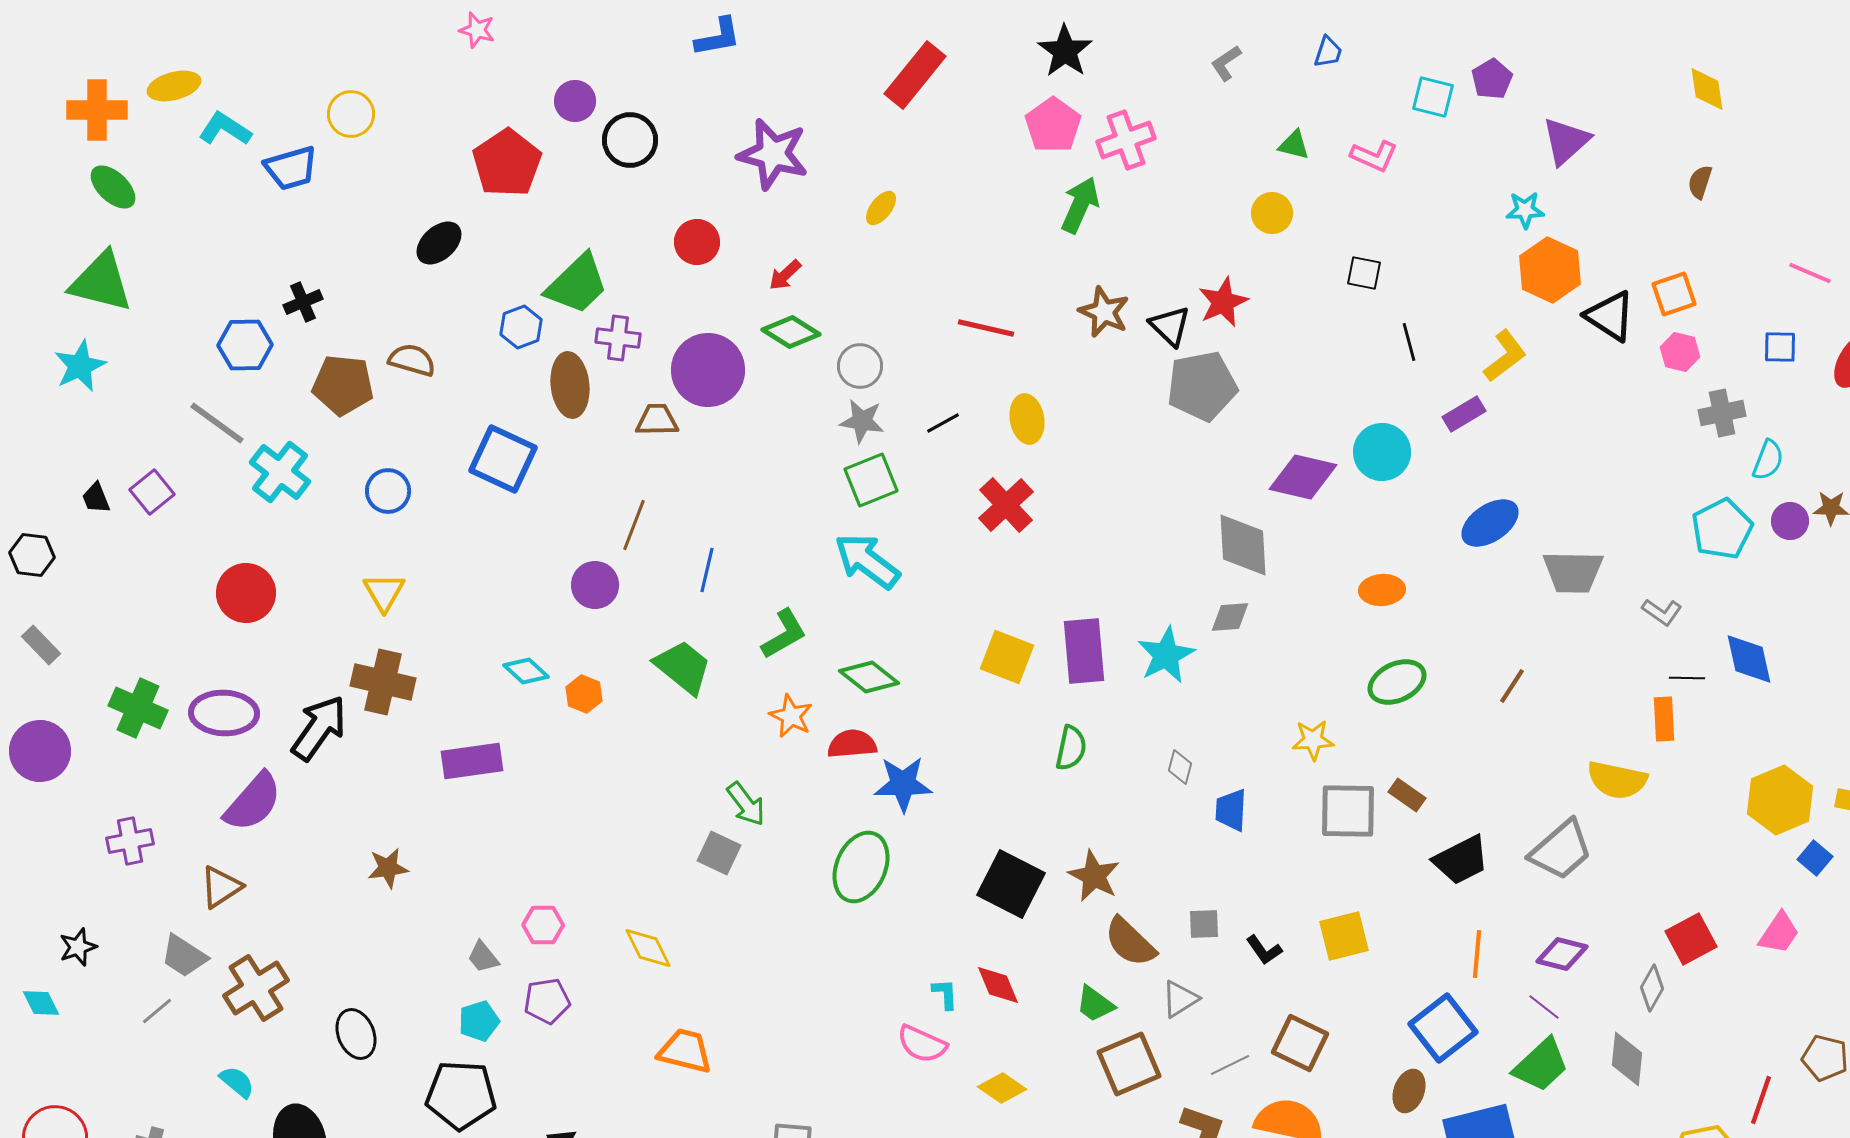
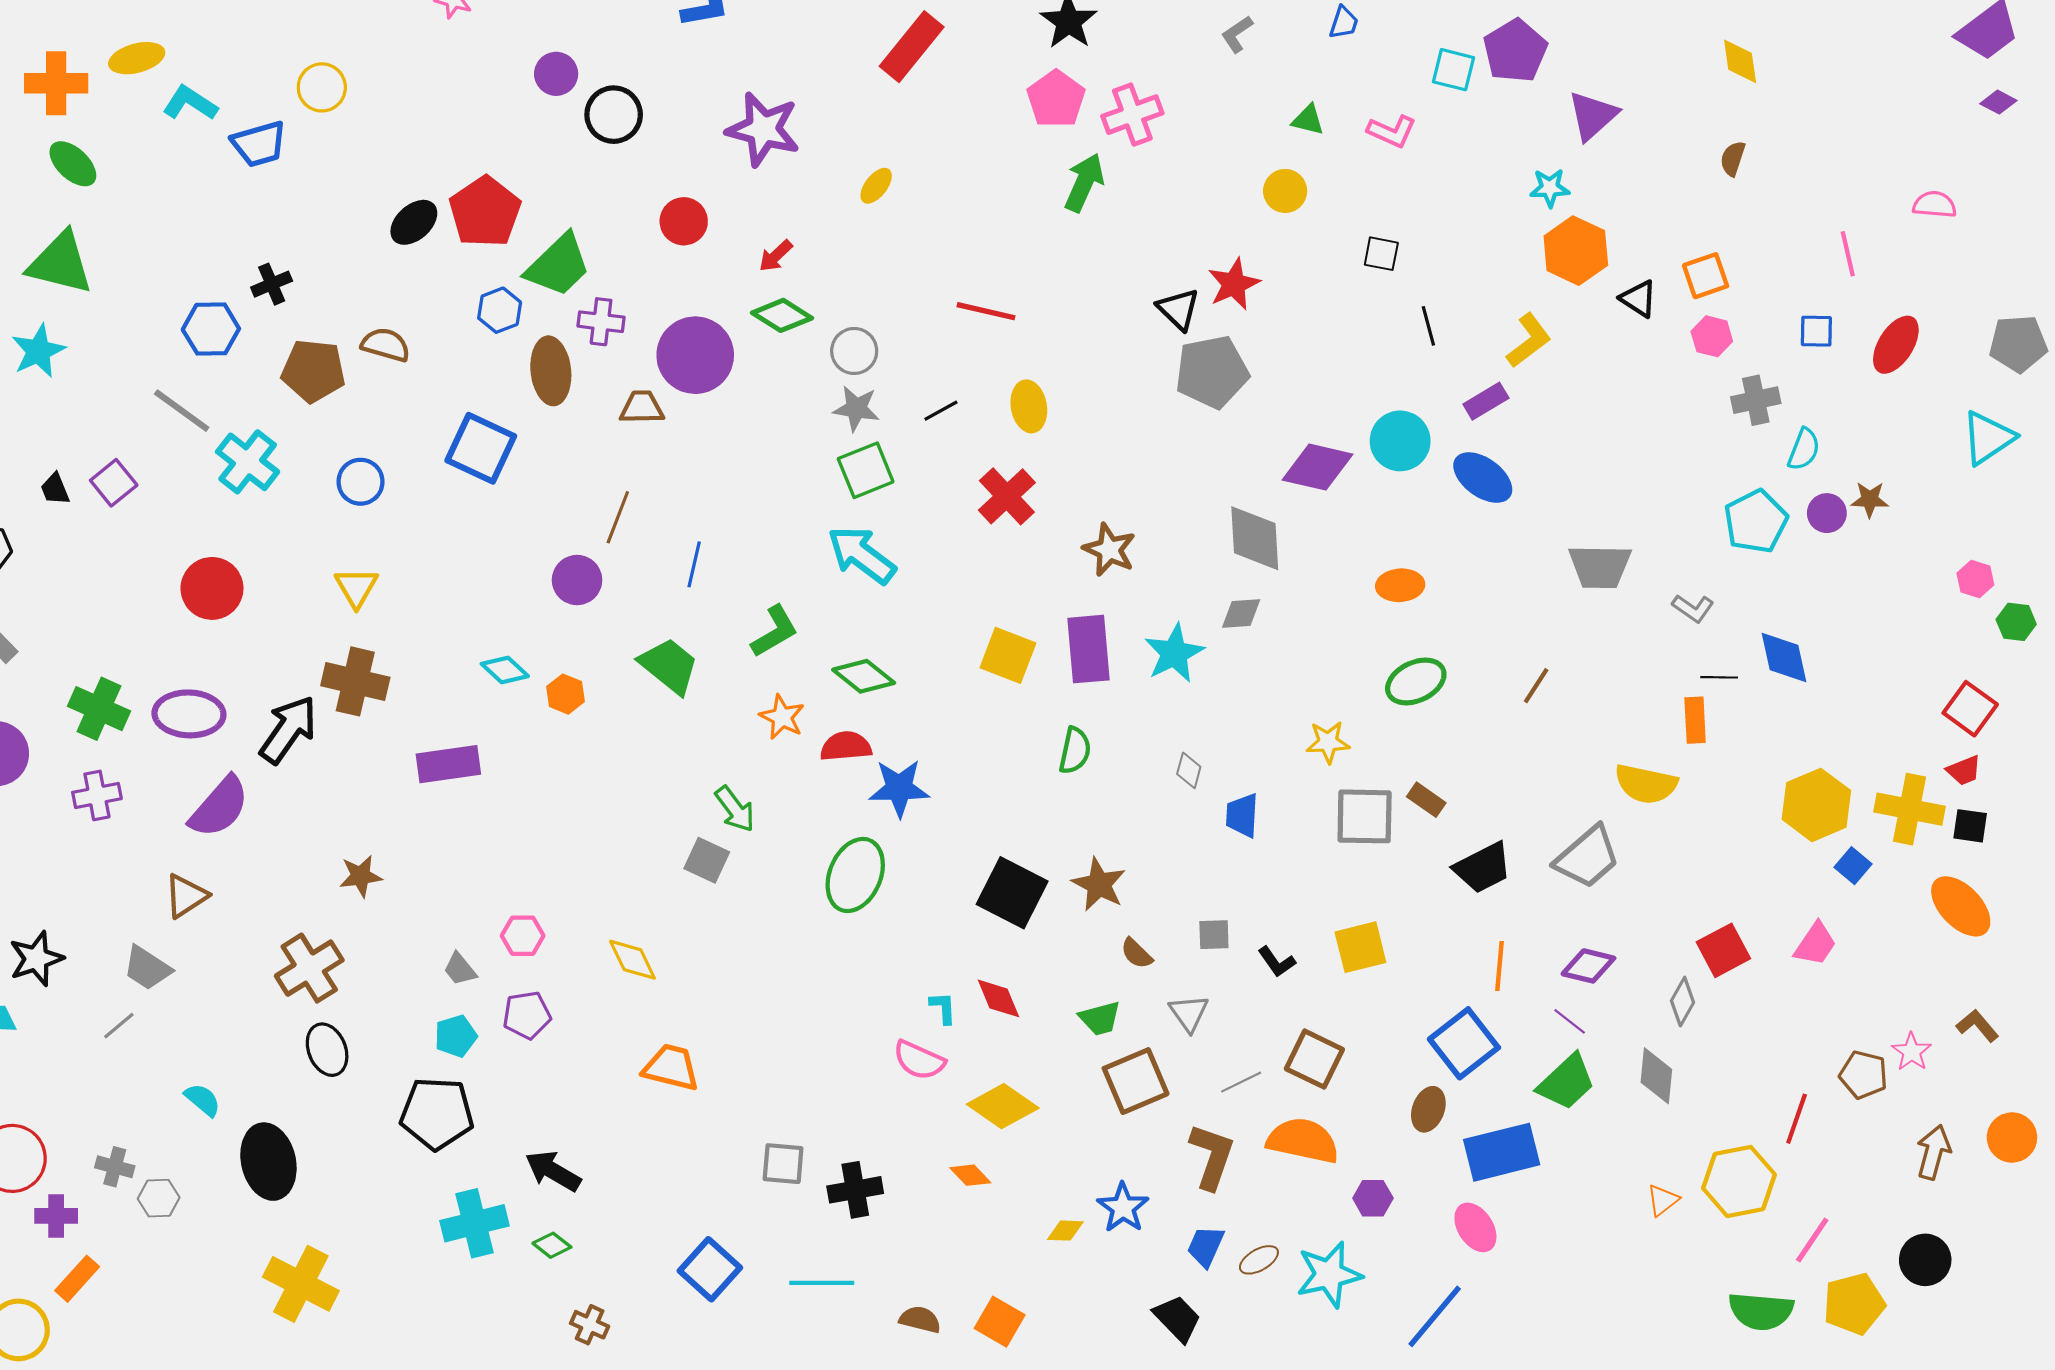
purple pentagon: (1492, 79) -> (1515, 51), size x1.5
red pentagon: (507, 163) -> (485, 212), moved
pink line: (1810, 273) -> (1848, 254), turned 54
brown star: (1104, 312) -> (1109, 550), moved
black triangle: (1610, 316) -> (1639, 299), size x0.7
blue ellipse: (1490, 523) -> (1483, 478), moved, turned 70
purple cross: (130, 841) -> (97, 795), moved
brown semicircle: (1130, 942) -> (1137, 953), size x0.6
black star: (78, 947) -> (36, 959), size x1.4
brown cross: (256, 988) -> (309, 968), moved
gray triangle: (1180, 999) -> (1189, 1013), turned -33
green trapezoid: (1095, 1004) -> (1100, 1018), turned -51
yellow diamond: (1002, 1088) -> (1003, 1106), size x1.4

